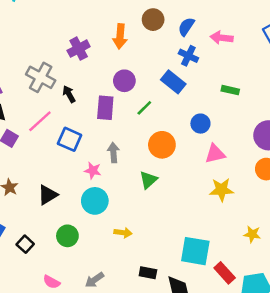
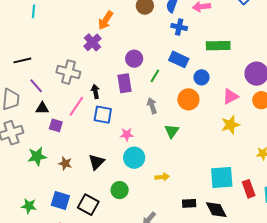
orange arrow: (120, 36) -> (105, 20), moved, turned 42
blue rectangle: (173, 82) -> (179, 59), moved
green rectangle: (230, 90) -> (218, 46), size x1.6
black arrow: (69, 94) -> (95, 91), moved, turned 32
orange circle: (162, 145) -> (188, 99), moved
gray arrow: (113, 153) -> (152, 106), moved
pink triangle: (215, 154) -> (230, 96), moved
black square: (25, 244) -> (88, 205), size x1.5
red rectangle: (225, 273) -> (249, 189), turned 36

